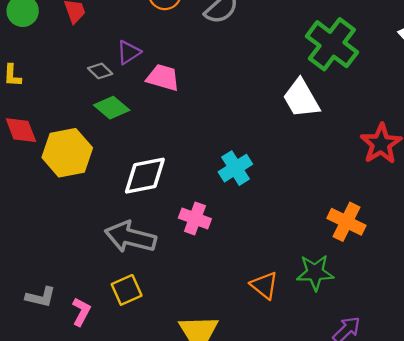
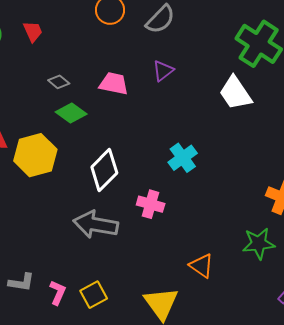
purple triangle: (129, 52) -> (163, 71), moved
white diamond: (145, 176) -> (104, 170), turned -30
orange triangle: (264, 285) -> (201, 266), moved
yellow square: (127, 290) -> (94, 295), moved

